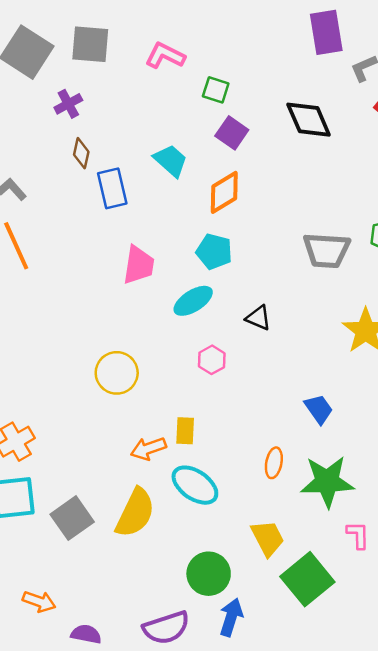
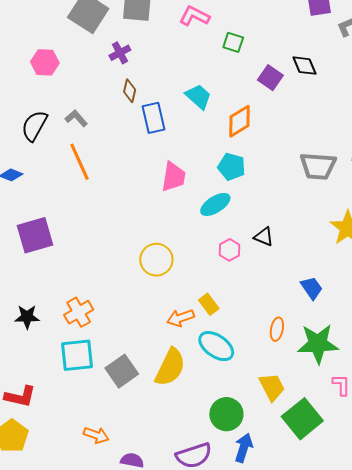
black diamond: (309, 120) -> (305, 66), size x0.7
purple square: (232, 133) -> (270, 78), moved
black triangle: (258, 318) -> (264, 237), moved
yellow rectangle: (185, 431) -> (209, 304), turned -40

